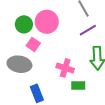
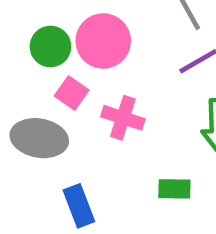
pink cross: (65, 68) -> (123, 118), moved

